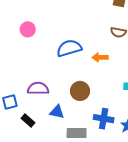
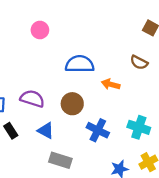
brown circle: (80, 91) -> (72, 104), moved
blue cross: (104, 119) -> (98, 130), moved

